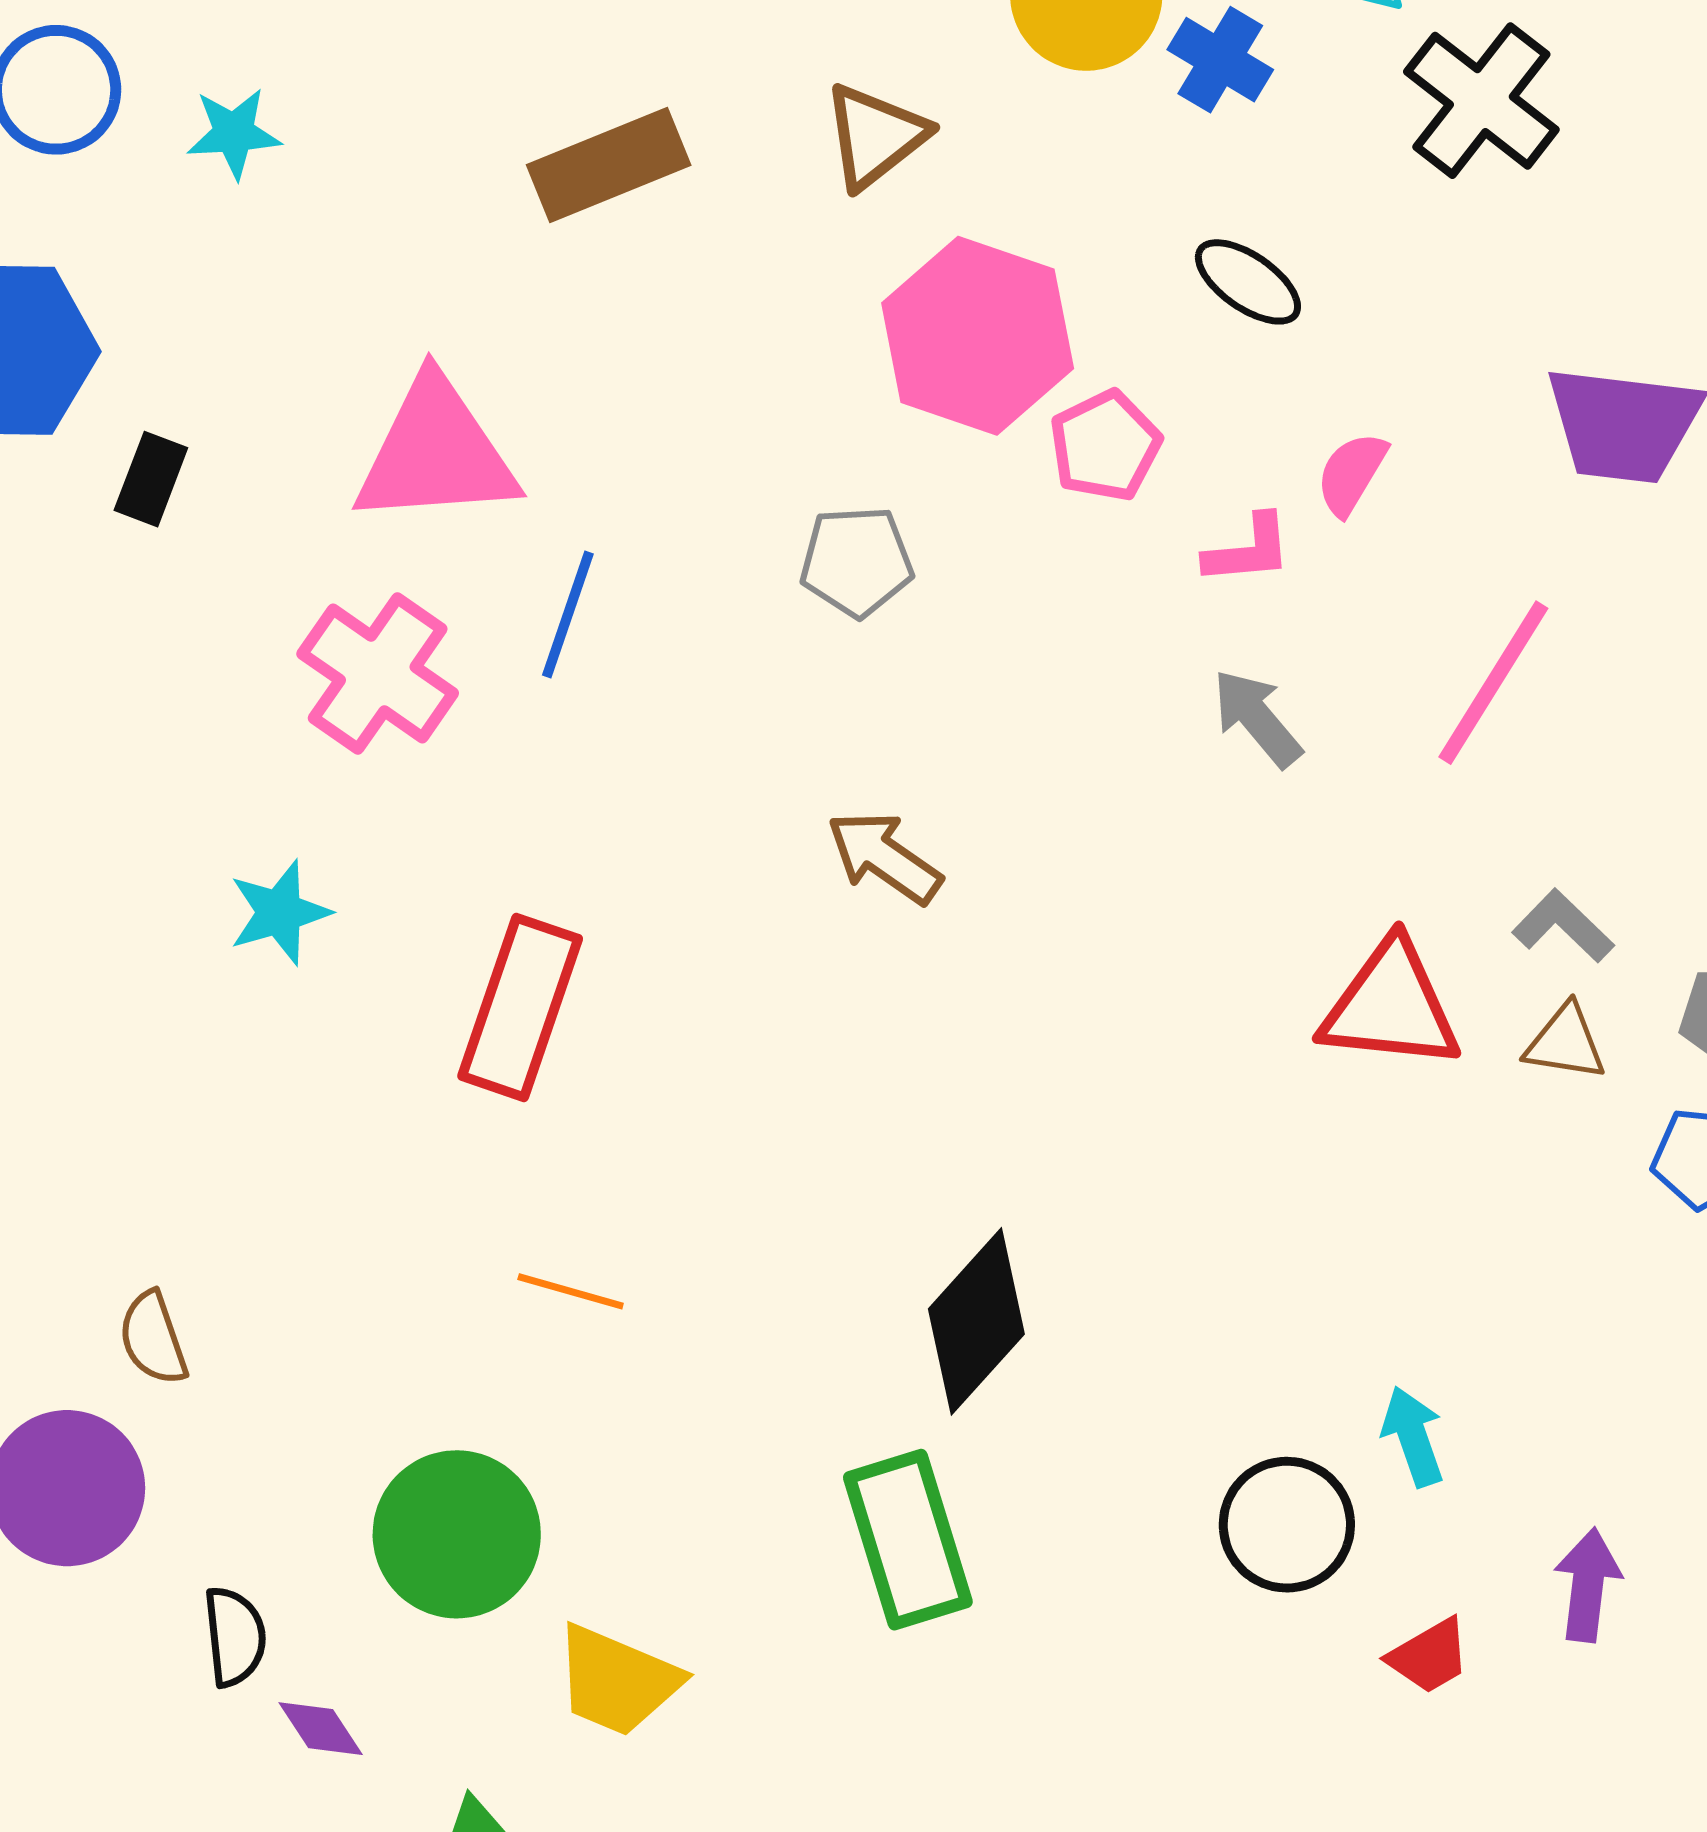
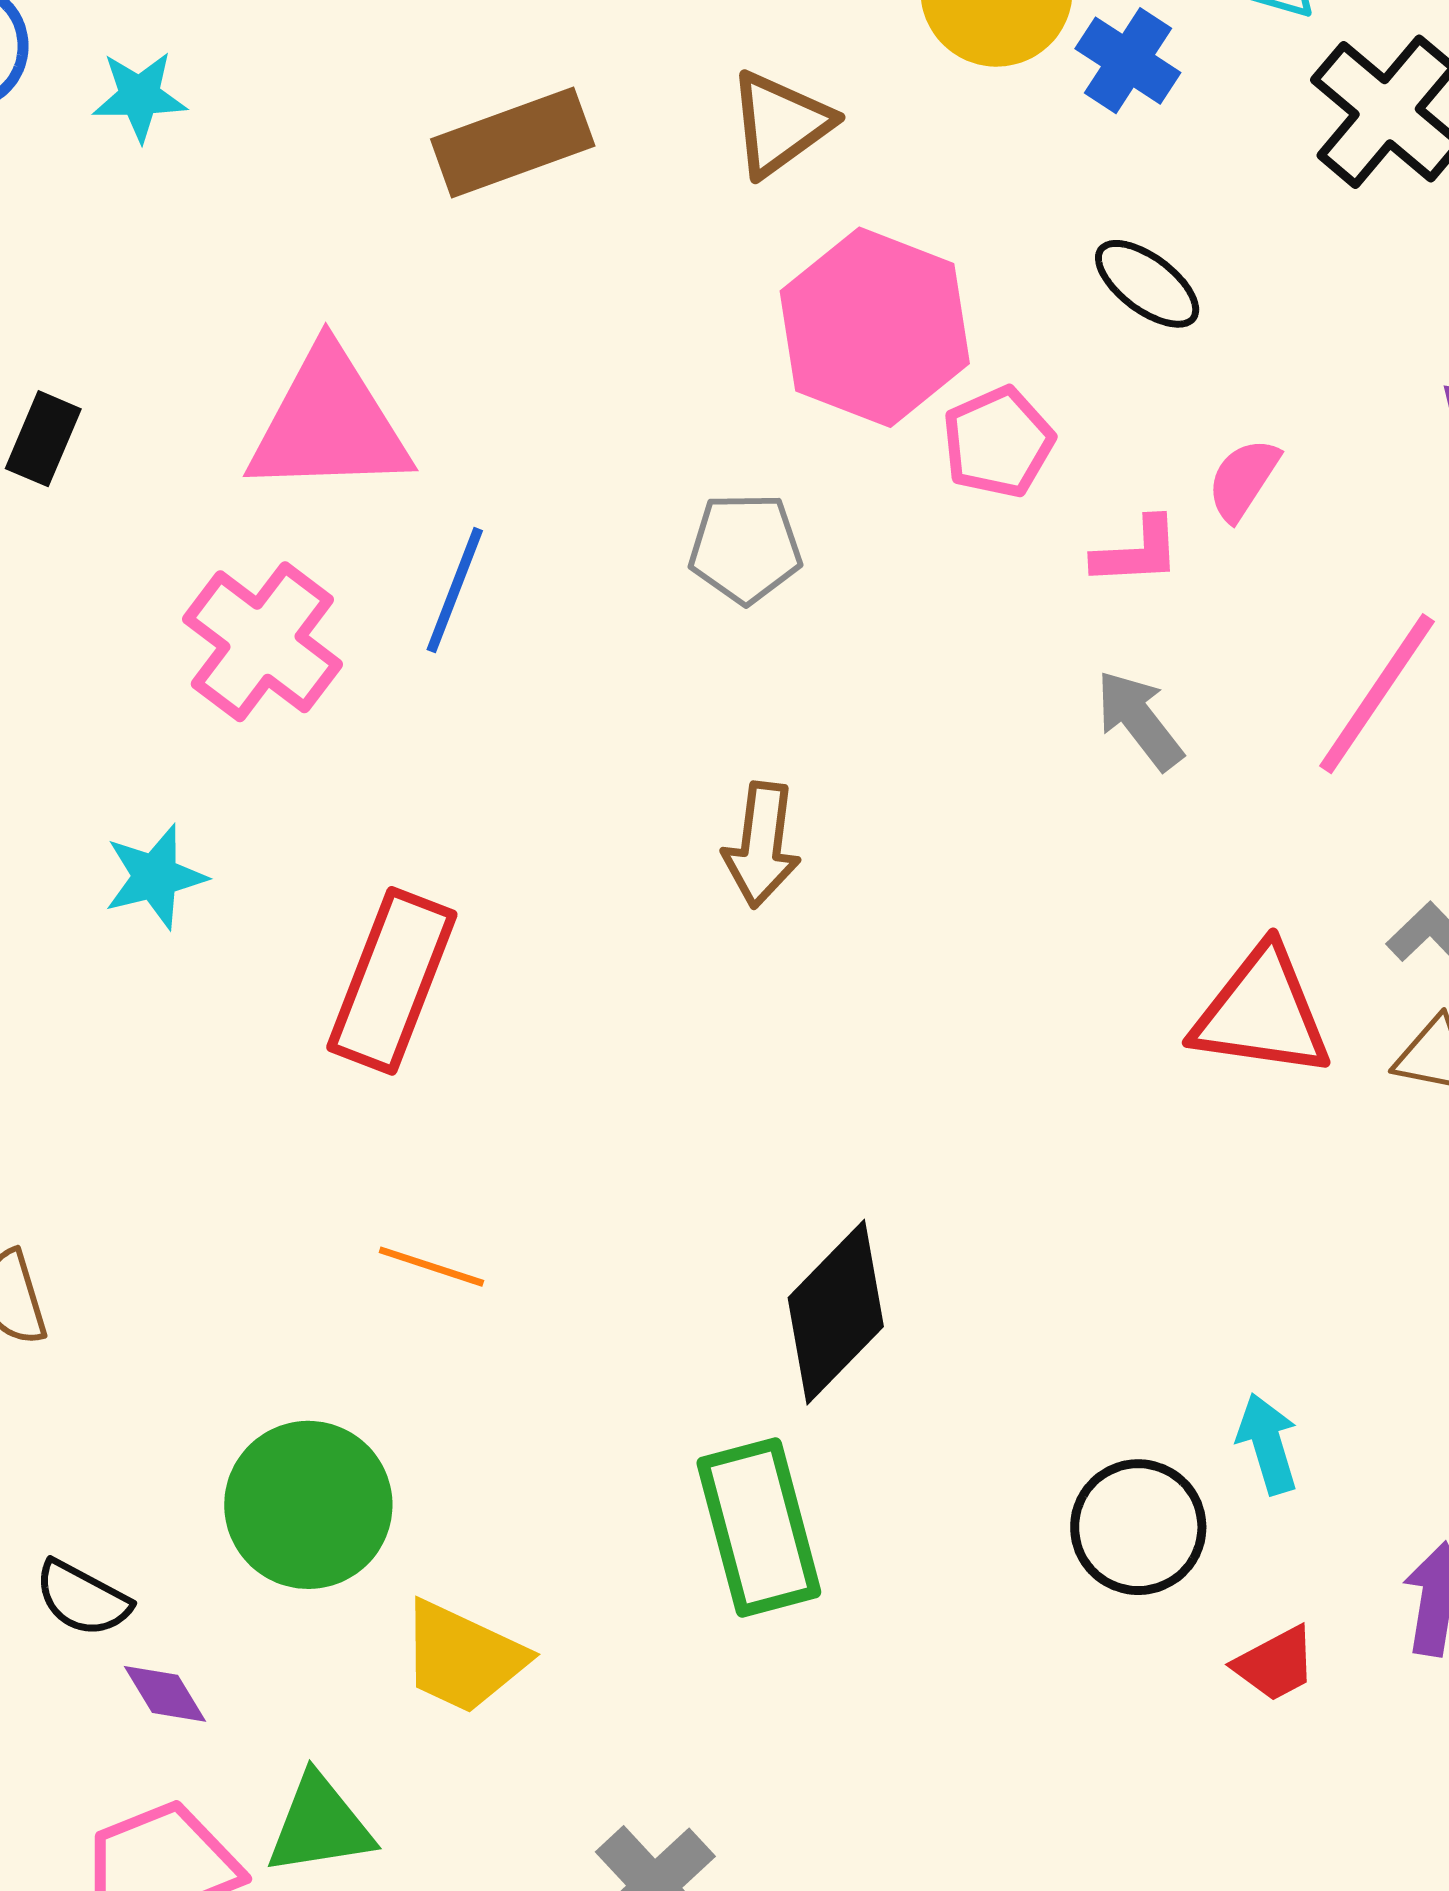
brown arrow: (884, 857) -> (762, 845), turned -120
black semicircle: (235, 1637) -> (82, 1599), turned 122

